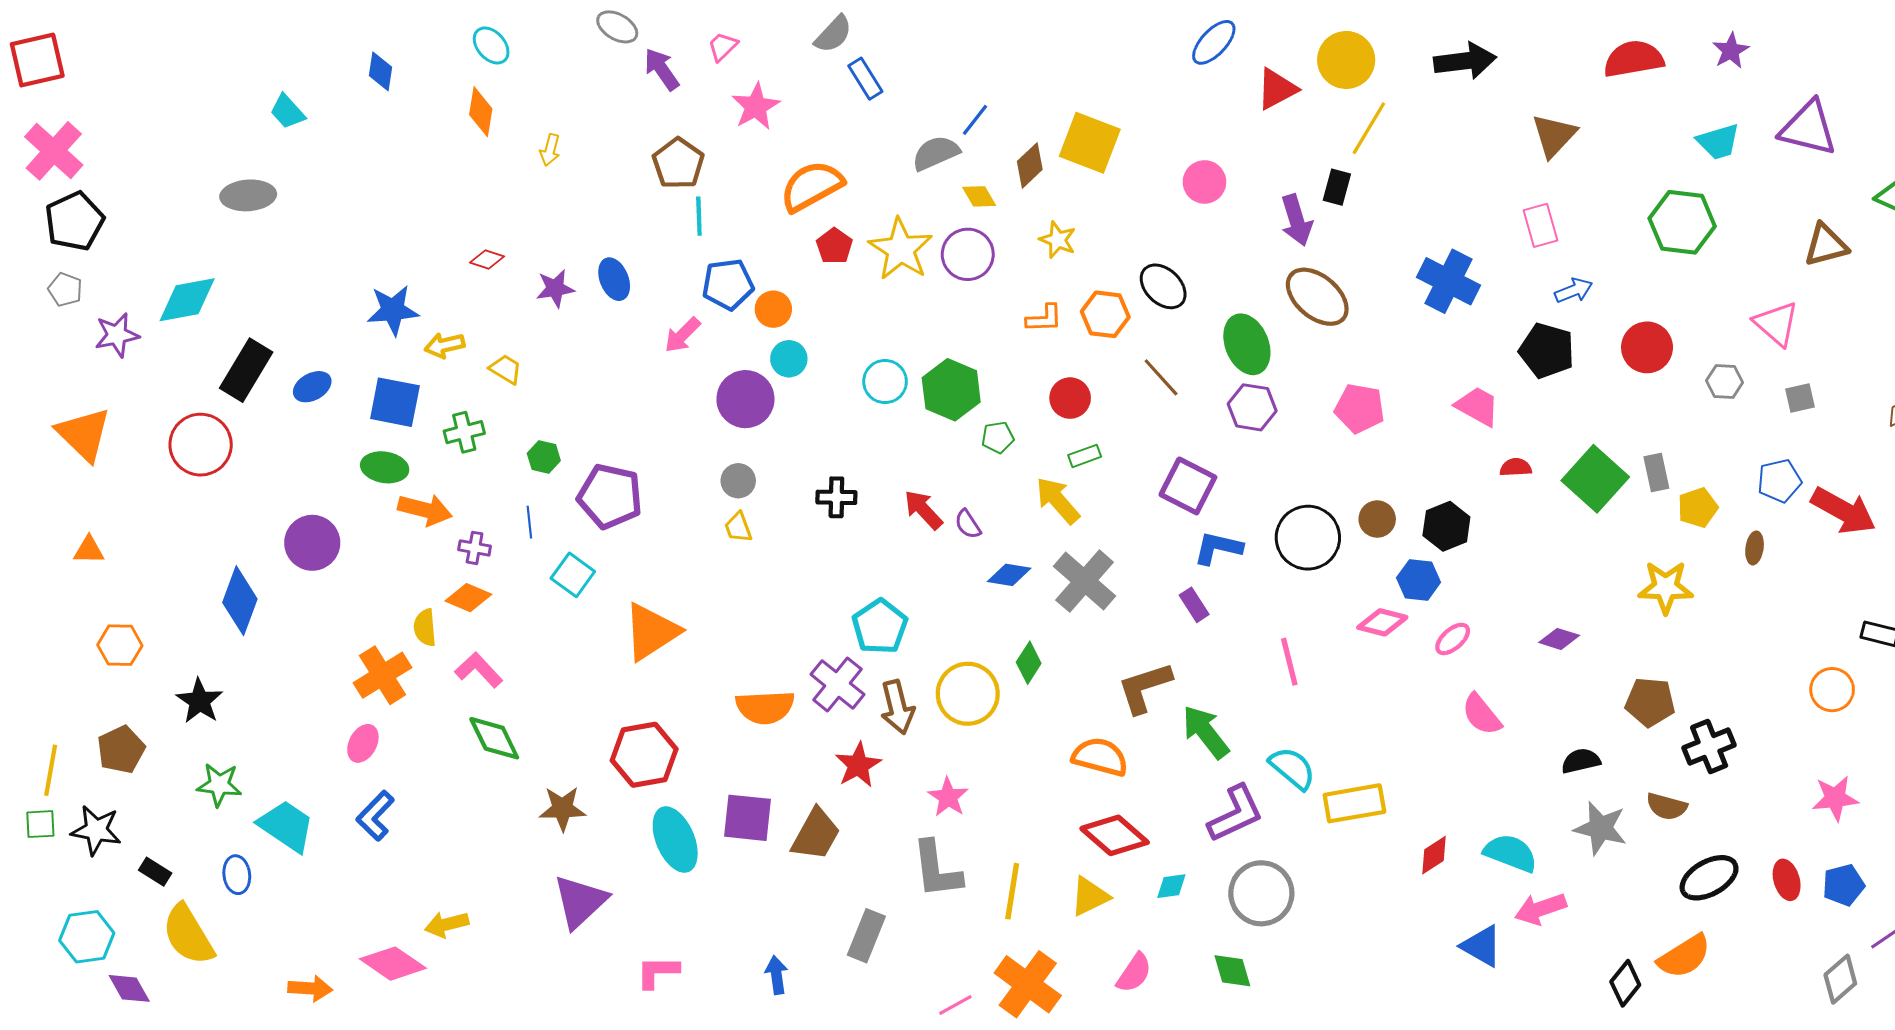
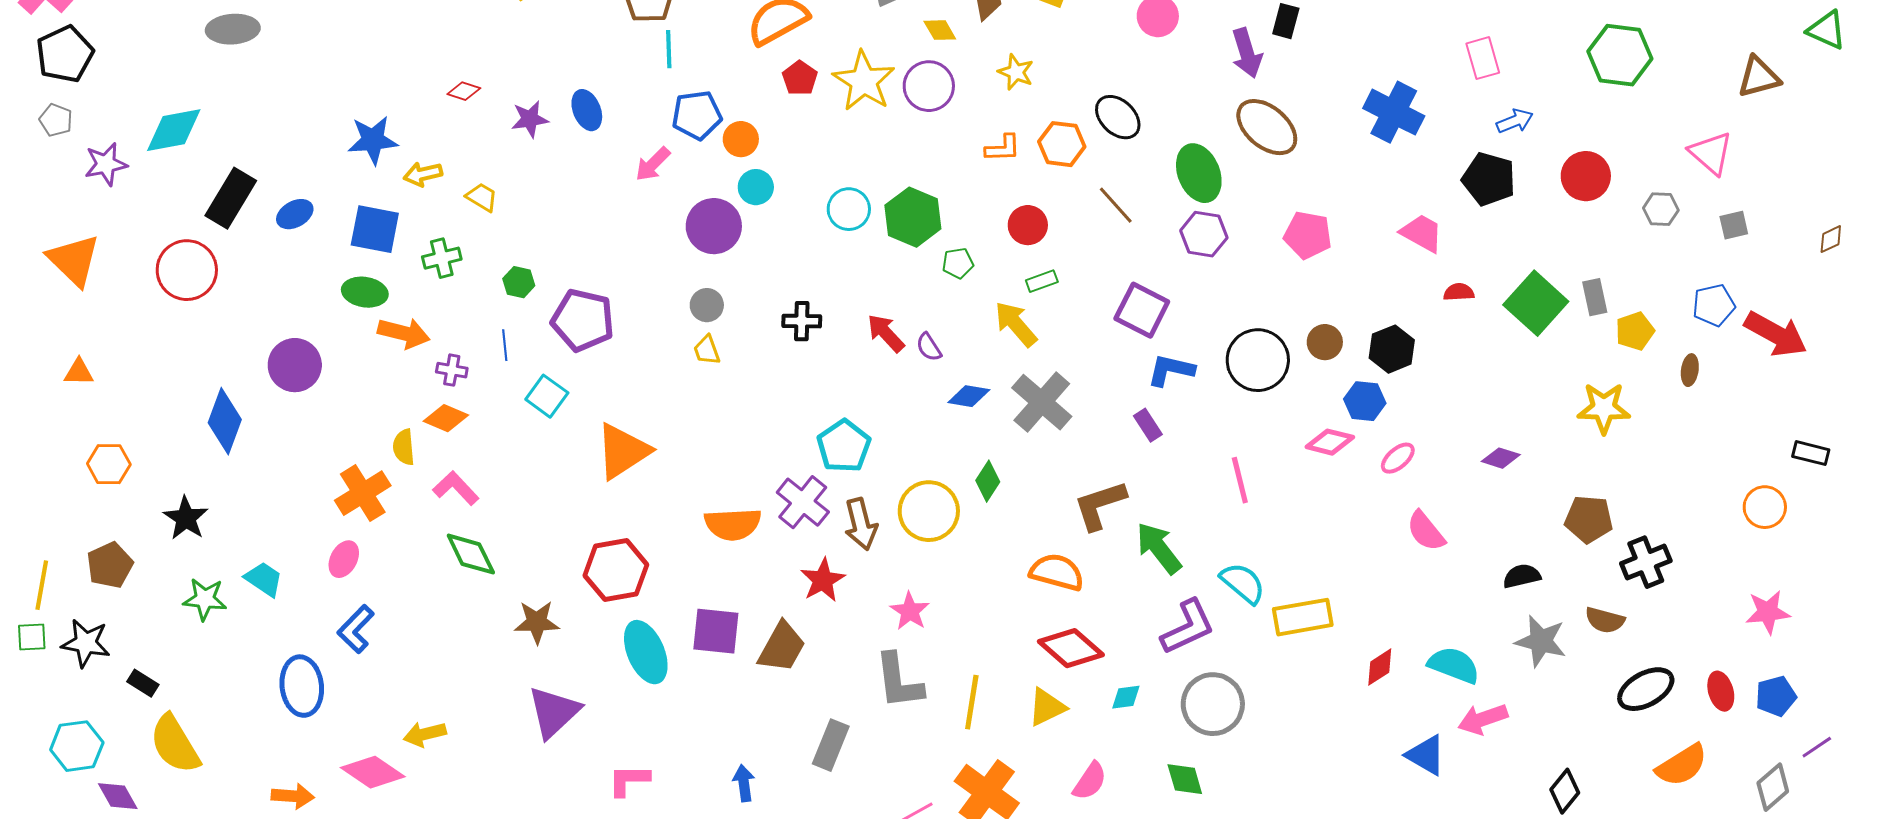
cyan trapezoid: (286, 826) -> (264, 579), moved, size x0.7
blue ellipse: (237, 875) -> (302, 686), moved, size x1.6
orange semicircle: (1684, 956) -> (1682, 765), moved

